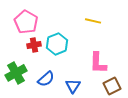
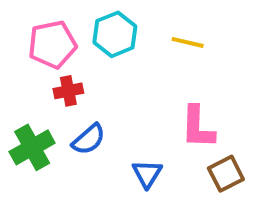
pink pentagon: (26, 22) -> (52, 44), turned 30
cyan hexagon: (57, 44) -> (115, 34), moved
blue semicircle: (46, 79) -> (89, 139), moved

